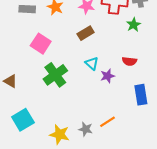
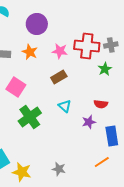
purple star: (107, 76) -> (89, 122), moved
orange line: (107, 122) -> (102, 162), moved
yellow star: (59, 134) -> (22, 172), moved

